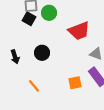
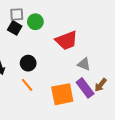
orange square: (75, 83) -> (62, 94), size x1.6
orange line: (34, 86) -> (27, 85), moved

